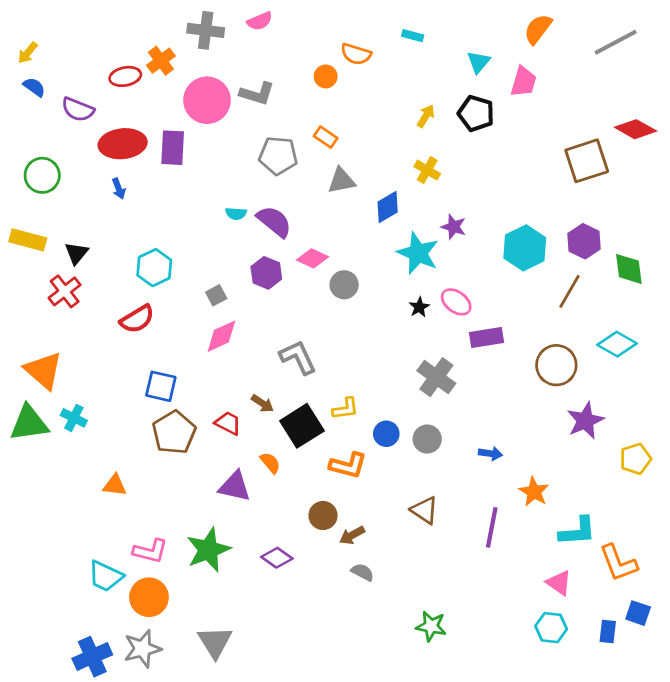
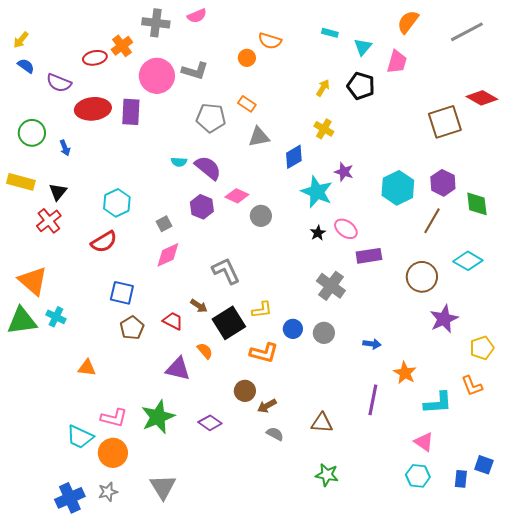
cyan rectangle: (413, 36) -> (330, 33), moved
blue arrow: (119, 189) -> (65, 148), moved
brown pentagon: (174, 432) -> (132, 328), size x0.7
brown triangle: (425, 510) -> (322, 423), moved, turned -30
orange L-shape: (618, 563) -> (472, 386), moved, size x0.7
gray star: (142, 649) -> (108, 492), size x0.7

